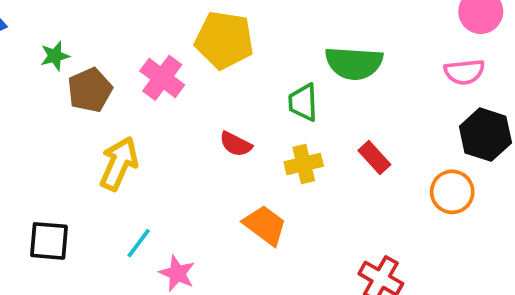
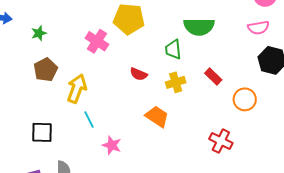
brown pentagon: (90, 90) -> (46, 70), moved
orange circle: (452, 192) -> (245, 99), moved
cyan line: (139, 243) -> (89, 119), moved, turned -60

